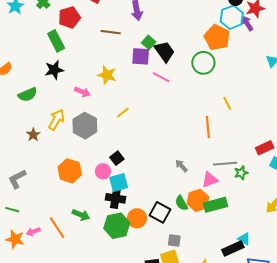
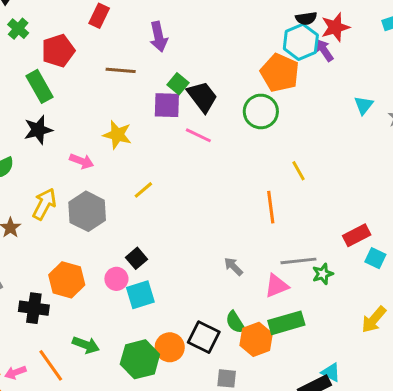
black cross: (115, 198) -> (34, 308), moved
orange hexagon: (198, 200) -> (256, 339), moved

